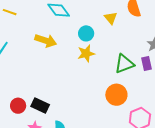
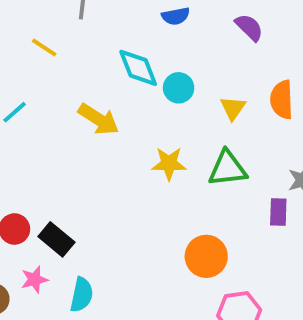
cyan circle: (86, 33) -> (179, 88), moved
green triangle: (124, 64) -> (228, 169), moved

